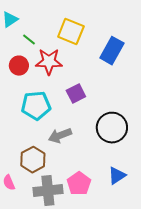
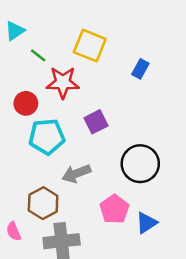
blue rectangle: (112, 51) -> (140, 69), size x0.6
red circle: (19, 66) -> (26, 103), moved
pink pentagon: (79, 184) -> (114, 209), moved

